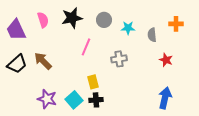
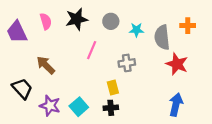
gray semicircle: (152, 35) -> (162, 37), size x1.6
red star: (166, 60) -> (177, 64), size x1.5
black trapezoid: (17, 64) -> (22, 89), moved, turned -90
yellow rectangle: (93, 82) -> (113, 88), moved
black cross: (96, 100) -> (111, 108), moved

